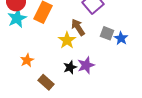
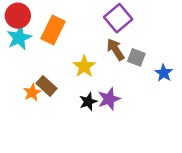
brown arrow: (78, 27) -> (115, 49), moved
blue star: (121, 38) -> (164, 73), moved
brown rectangle: (46, 82) -> (46, 86), moved

